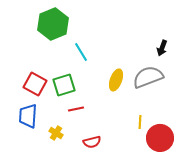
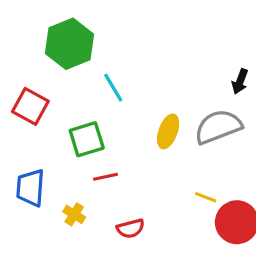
red square: (35, 84) -> (30, 106), moved
yellow line: (140, 122) -> (206, 197), turned -72

